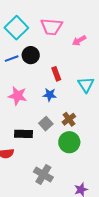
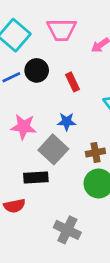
red rectangle: (56, 74) -> (73, 82), moved
brown cross: (69, 119) -> (95, 153), turned 32
gray square: (46, 124) -> (53, 149), moved, size x1.5

